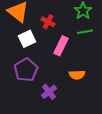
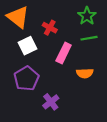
orange semicircle: (77, 75) -> (85, 73), moved

